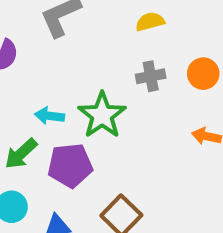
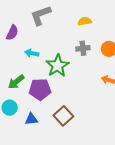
cyan arrow: (49, 116) -> (32, 53), moved

